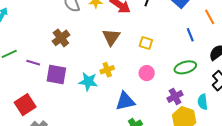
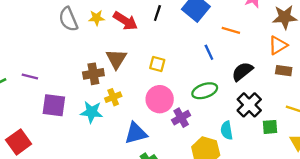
orange line: (210, 17) -> (231, 30), turned -42
brown cross: (61, 38) -> (93, 74), moved, turned 30
purple line: (33, 63) -> (30, 76), moved
pink circle: (147, 73) -> (160, 99), size x1.5
purple cross: (175, 96) -> (181, 118), moved

